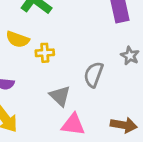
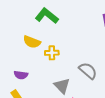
gray semicircle: (94, 75) -> (88, 71), turned 108

